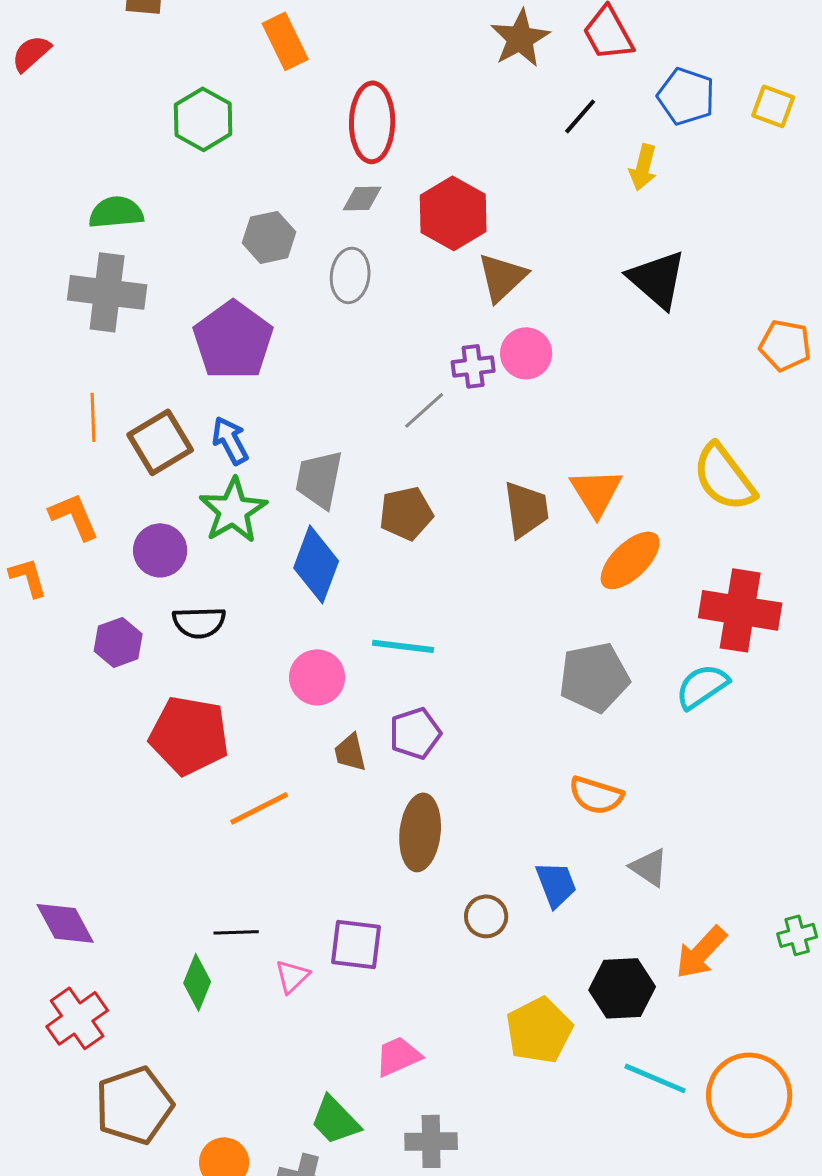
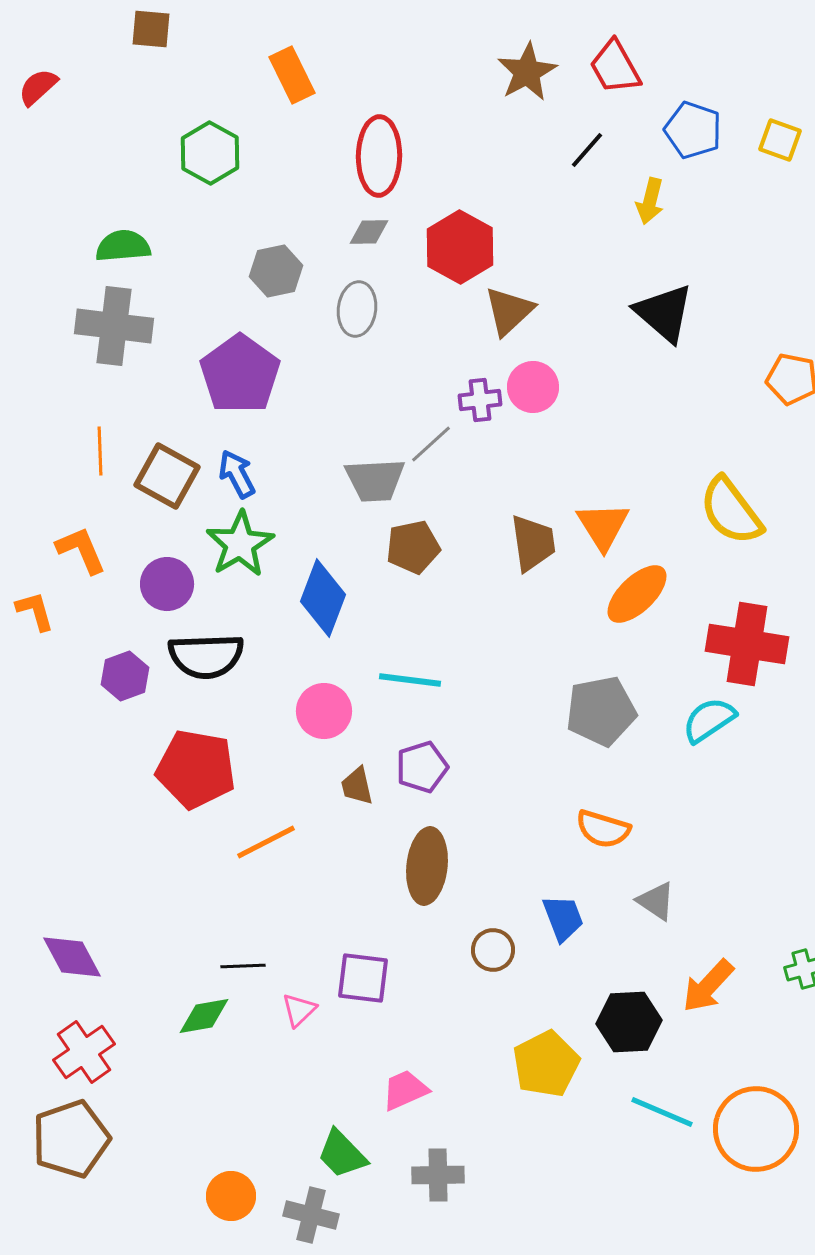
brown square: (160, 442) -> (167, 476), turned -30
gray trapezoid: (319, 479) -> (375, 480), moved, turned -104
black semicircle: (199, 622) -> (206, 656), size x1.4
green diamond: (197, 982) -> (204, 1016), turned 58
brown pentagon: (134, 1105) -> (71, 1139), moved

